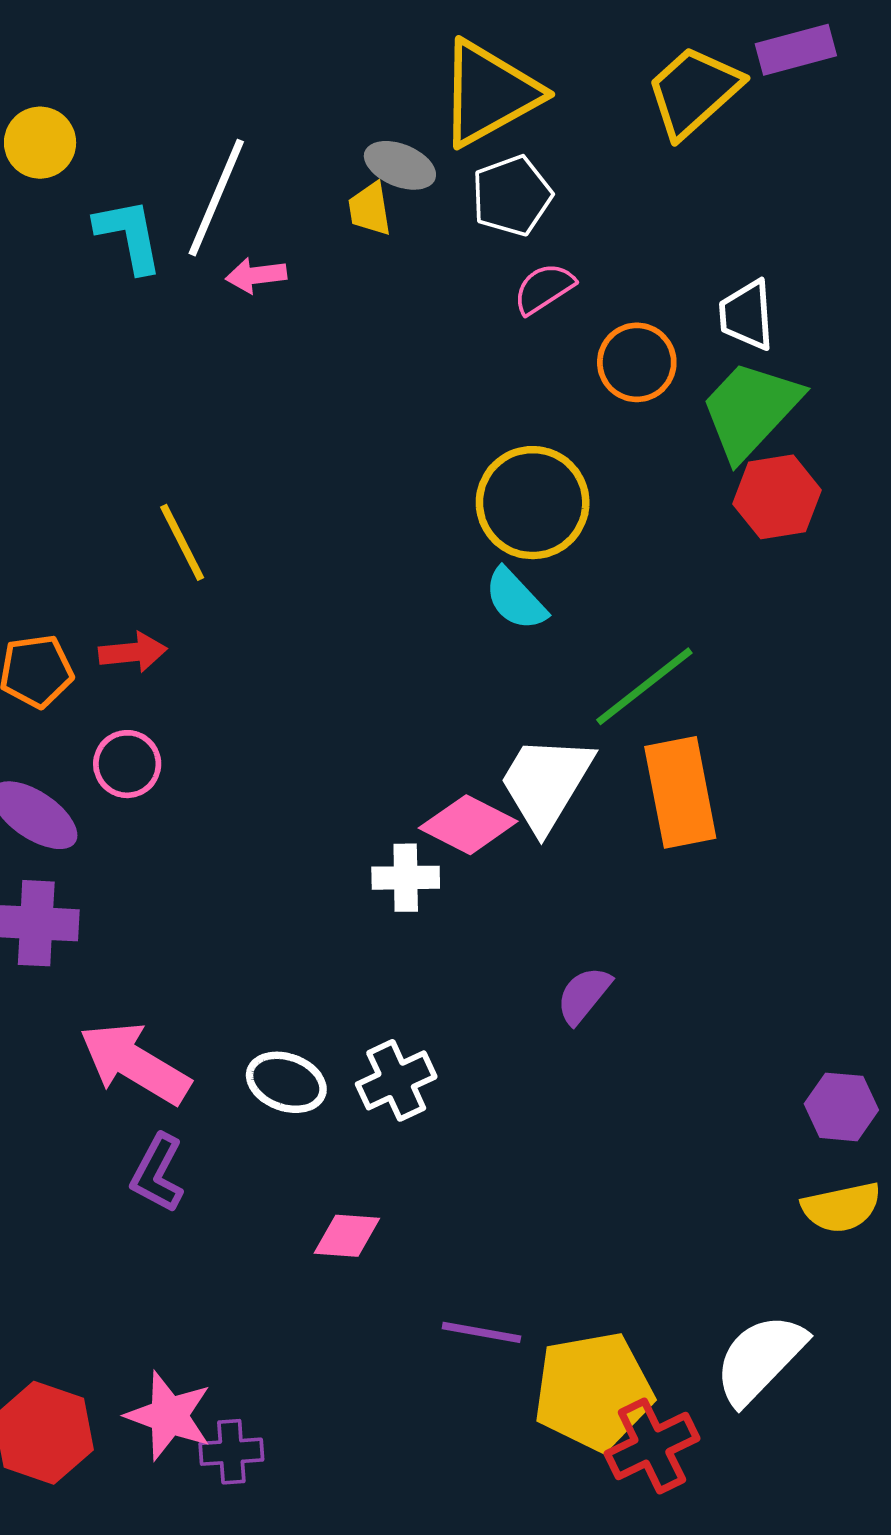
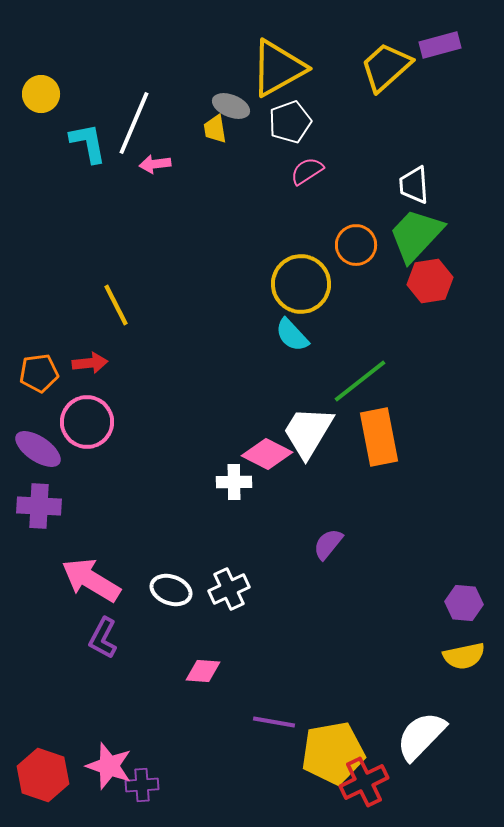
orange circle: (637, 362) -> (356, 245), moved
pink circle: (127, 764) -> (87, 422), size x1.5

